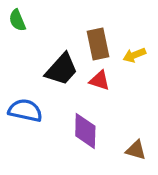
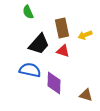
green semicircle: (17, 20) -> (28, 12), moved
blue semicircle: (25, 110) -> (30, 70), moved

